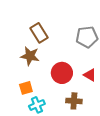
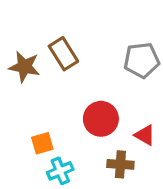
brown star: (30, 56) -> (24, 67), moved
red triangle: (90, 75) -> (145, 135), moved

